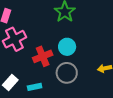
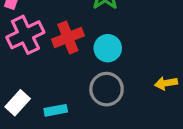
red cross: (43, 56) -> (68, 38), moved

